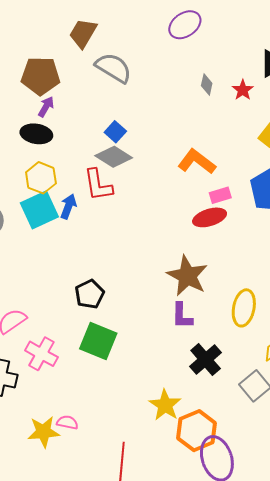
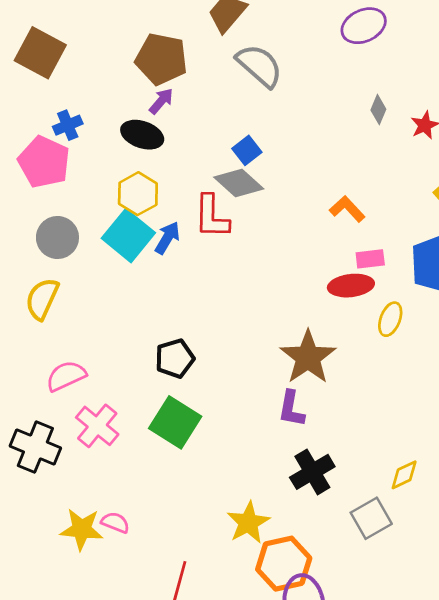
orange L-shape: (197, 162) -> (347, 209), size x0.7
cyan square: (39, 210) -> (128, 236), turned -36
yellow ellipse: (244, 308) -> (390, 319), moved, size x0.7

